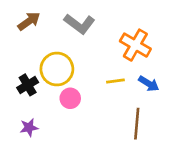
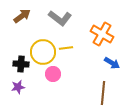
yellow line: (115, 81) -> (66, 48), moved
black cross: (28, 85) -> (21, 64), turned 35
purple star: (29, 128) -> (18, 87), moved

